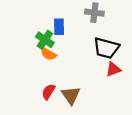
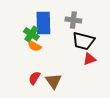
gray cross: (94, 13) -> (73, 20), moved
blue rectangle: (59, 27) -> (43, 23), size x1.6

